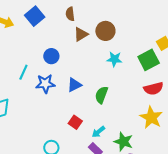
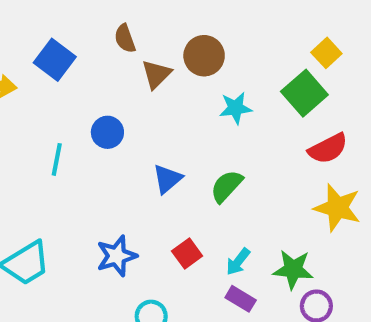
cyan line: (23, 72) -> (57, 159), moved
blue star: (45, 84) -> (117, 256), moved
green semicircle: (101, 95) -> (227, 186), turned 36
red square: (75, 122) -> (187, 253), turned 32

